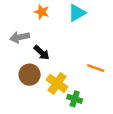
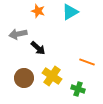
brown circle: (30, 75) -> (24, 78), moved
green cross: (75, 99) -> (78, 89), moved

